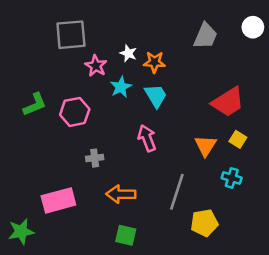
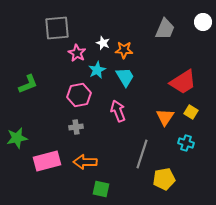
pink hexagon: (75, 112) -> (79, 95), moved
orange arrow: (121, 194) -> (85, 162), moved
green star: (21, 232) -> (17, 138), moved

